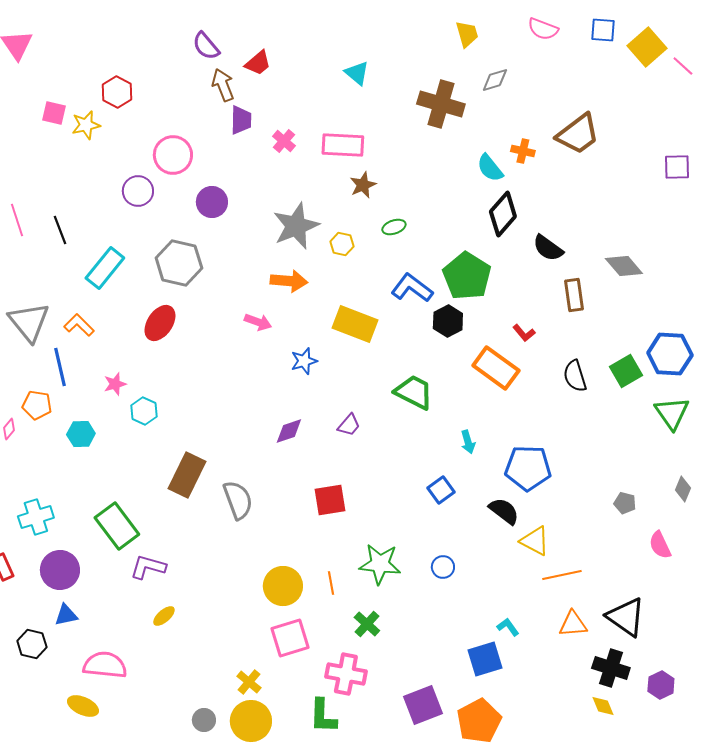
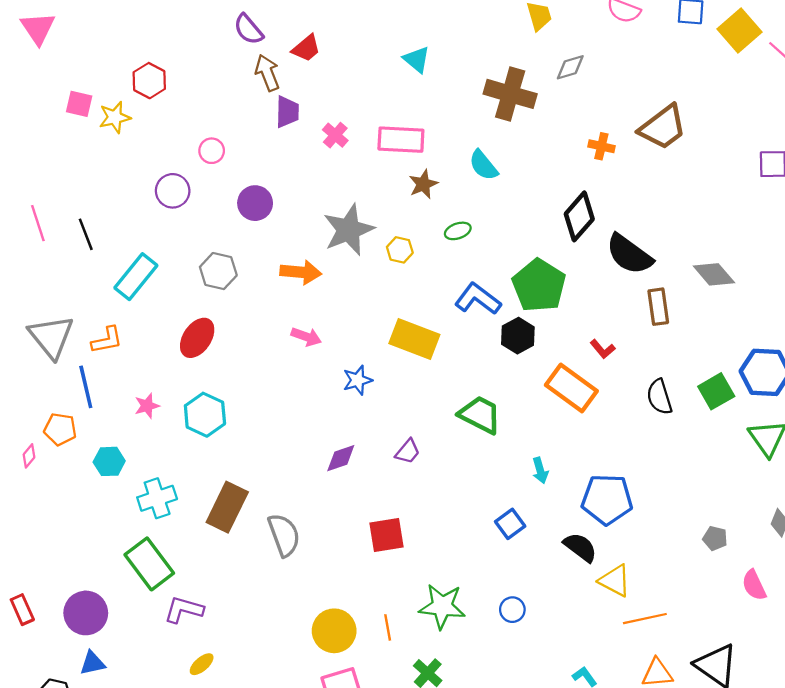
pink circle: (173, 155) -> (212, 151), size x0.6
cyan semicircle: (490, 168) -> (483, 165), moved
black semicircle: (548, 248) -> (629, 254), size x1.4
gray hexagon: (179, 263) -> (218, 271), size x0.7
orange arrow: (289, 281) -> (301, 272), moved
orange L-shape: (79, 325) -> (107, 340), turned 124
cyan hexagon: (144, 411) -> (205, 415), moved, size x1.4
cyan cross: (36, 517) -> (157, 498), moved

